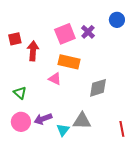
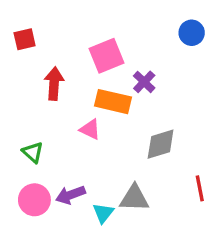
purple cross: (88, 32) -> (144, 82), moved
red square: (15, 39) -> (25, 39), moved
red line: (122, 129) -> (200, 188), moved

